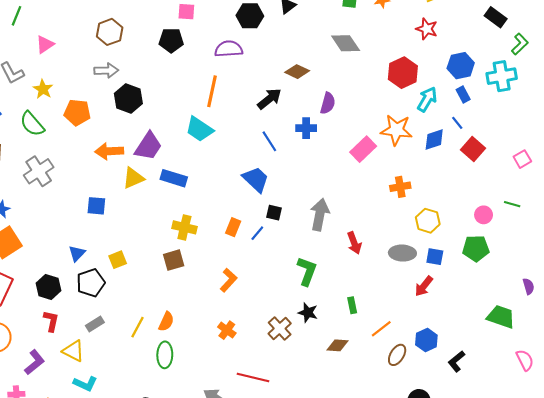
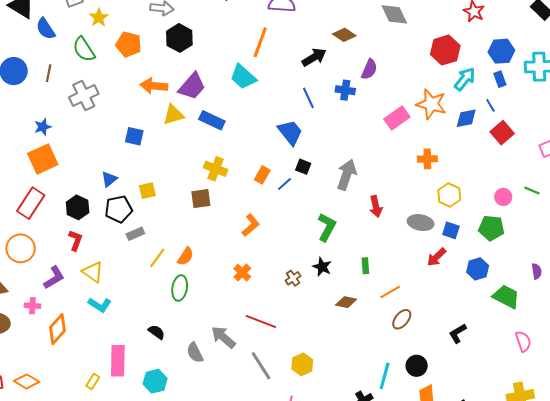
gray rectangle: (95, 324) -> (135, 234), moved
brown cross: (280, 329) -> (293, 278), size x0.7
blue hexagon: (426, 340) -> (478, 269), moved

